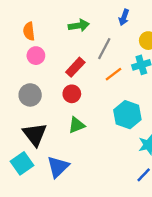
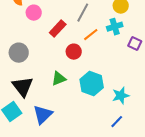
pink circle: (36, 56) -> (34, 13), moved
red circle: (72, 94) -> (74, 52), moved
cyan hexagon: (127, 115) -> (92, 84), moved

